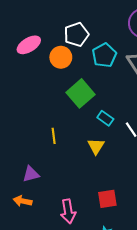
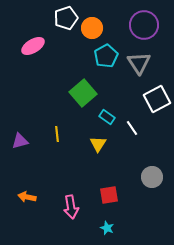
white pentagon: (76, 35) -> (66, 18), moved
orange circle: (61, 57) -> (92, 28), moved
purple triangle: (31, 174) -> (20, 141), moved

